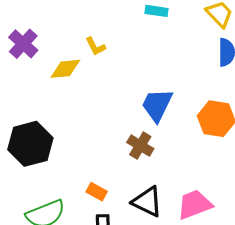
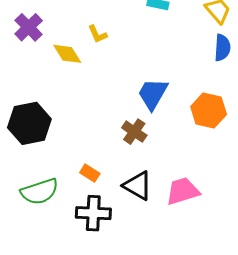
yellow diamond: (65, 69) -> (67, 54), turned 60

